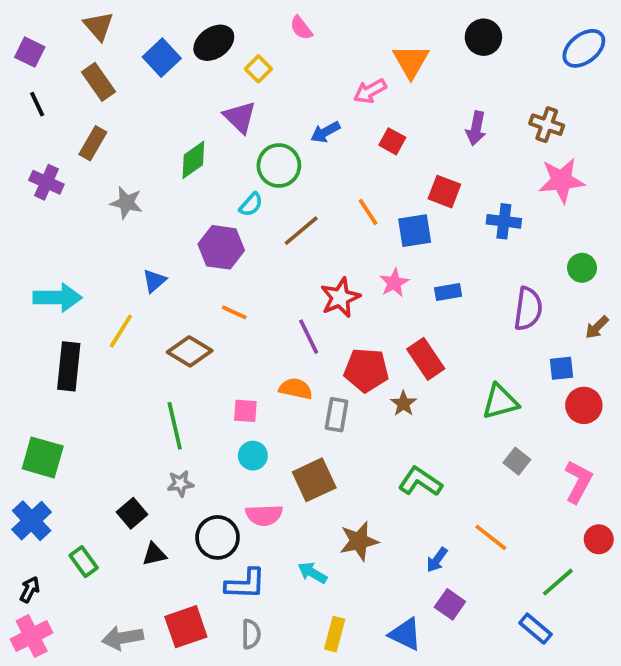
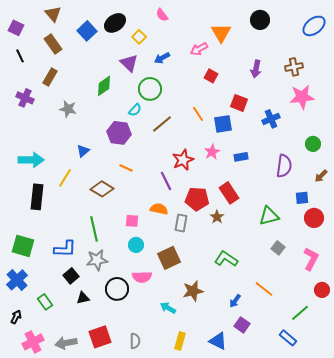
brown cross: (547, 125) -> (294, 67), turned -30
blue arrow: (325, 132) -> (162, 58), moved
blue cross: (504, 221) -> (271, 119), turned -30
gray star: (180, 483) -> (97, 260), size x1.5
blue L-shape: (245, 584) -> (65, 249), moved
pink cross: (32, 636) -> (33, 342), moved

